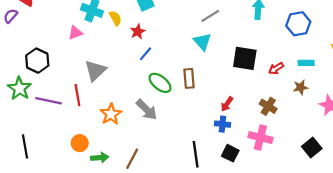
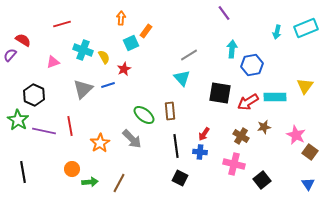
blue hexagon: (298, 24) -> (252, 65), moved
pink triangle: (75, 33) -> (53, 62), moved
blue line: (145, 54) -> (108, 85), moved, turned 32
cyan rectangle: (306, 63) -> (275, 97), size x1.5
red arrow: (276, 68) -> (248, 102), size x1.5
gray triangle: (95, 71) -> (83, 89), moved
brown star: (301, 87) -> (264, 127), moved
black square: (312, 148) -> (262, 180), moved
black square: (230, 153) -> (180, 178), moved
black line: (196, 154) -> (176, 146), moved

